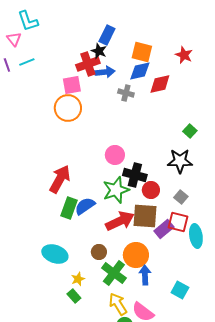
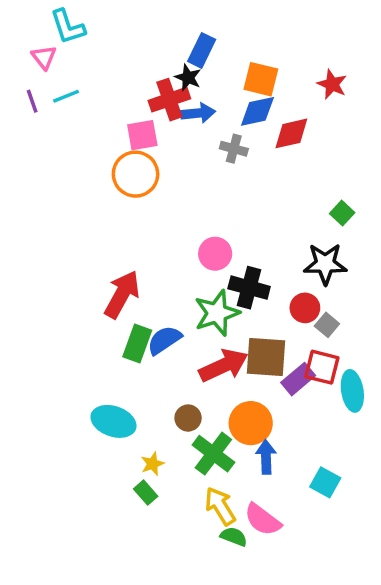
red circle: (151, 190) -> (305, 308), moved

